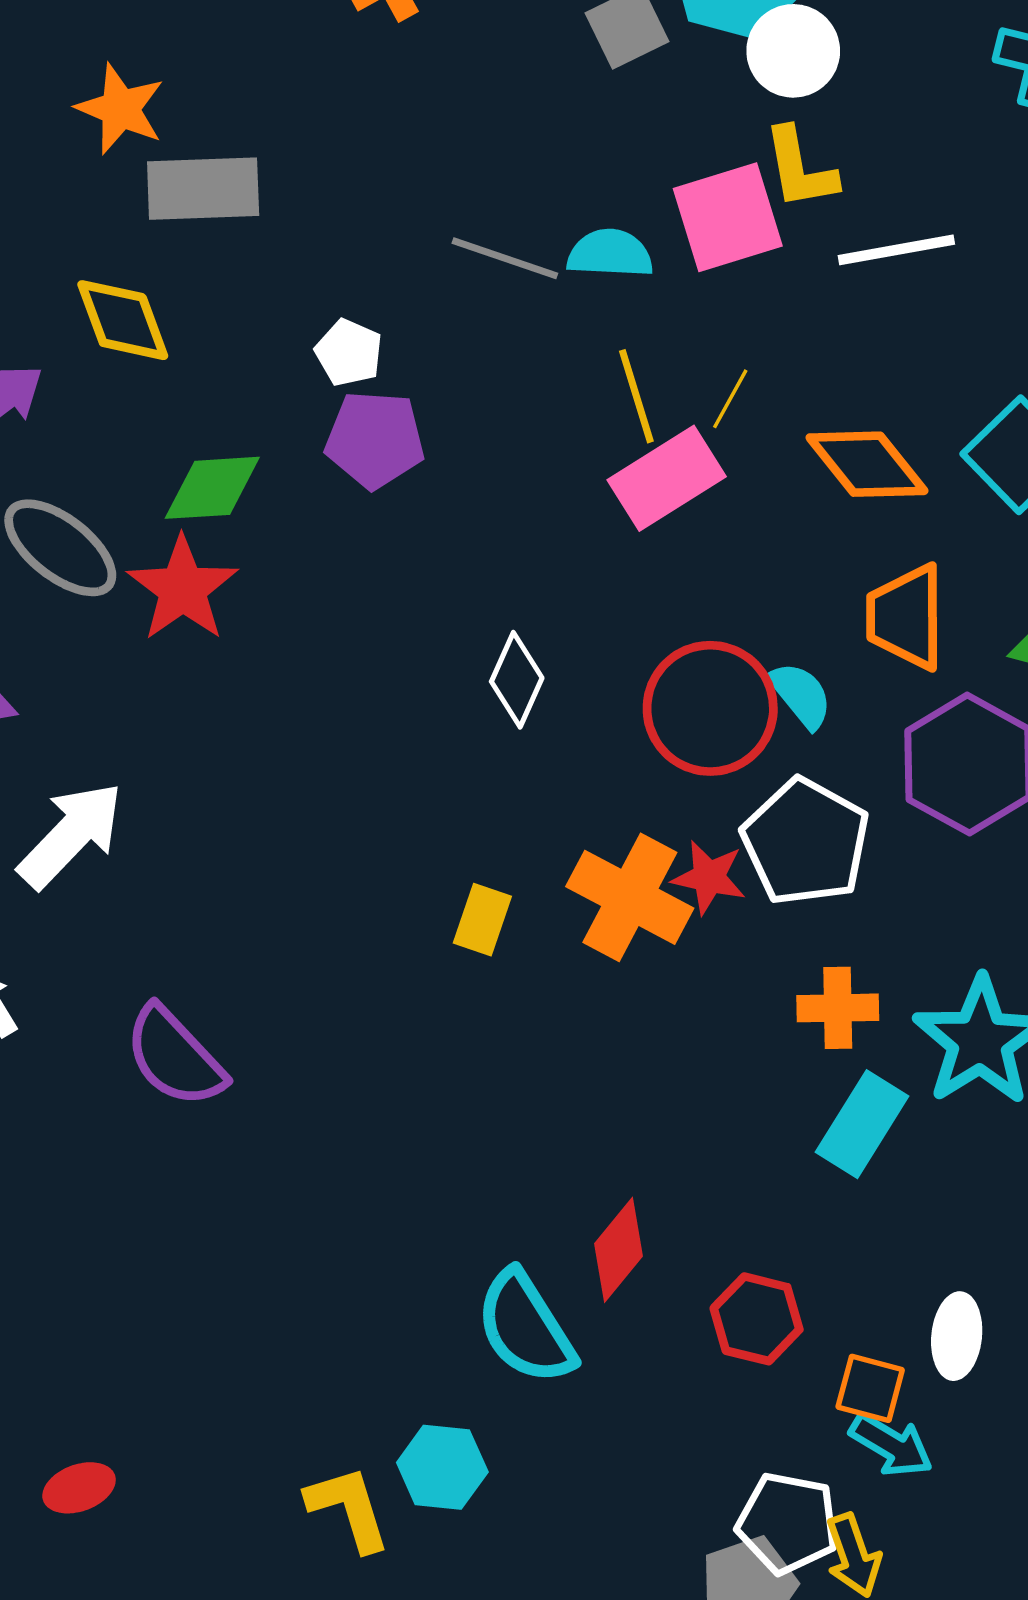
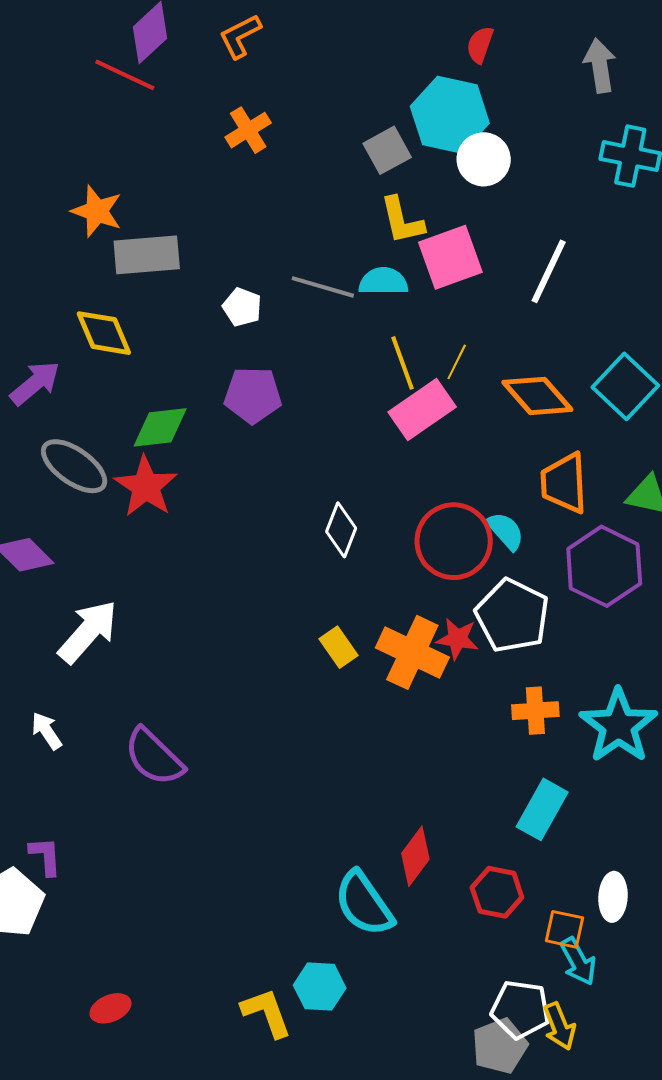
yellow L-shape: (800, 168) -> (402, 221), moved
white line: (896, 250) -> (549, 271), turned -52
white pentagon: (349, 353) -> (242, 307), moved
yellow rectangle: (482, 920) -> (339, 647), moved, turned -51
cyan rectangle: (862, 1124) -> (542, 809), moved
cyan arrow: (891, 1445) -> (578, 961), turned 33

